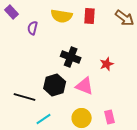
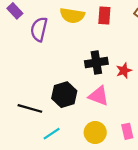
purple semicircle: (33, 28) -> (39, 29), size x1.5
black cross: (71, 57) -> (96, 63), moved, turned -30

